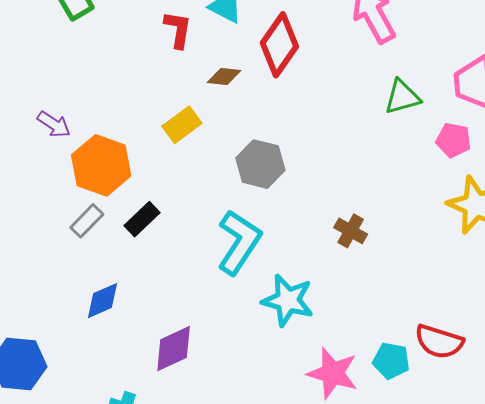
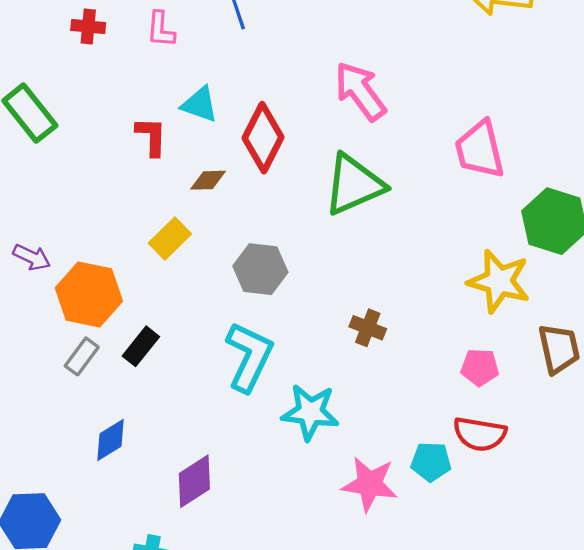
green triangle: (402, 97) -> (354, 185), moved, size x1.6
pink pentagon: (454, 140) -> (480, 367), moved

